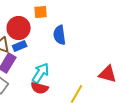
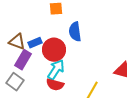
red circle: (19, 28) -> (54, 50), moved

